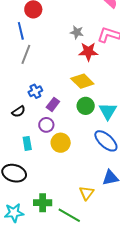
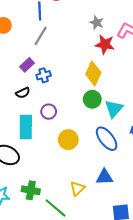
yellow diamond: (82, 81) -> (93, 73), turned 60
purple rectangle: (53, 104) -> (27, 65), moved
cyan rectangle: (27, 143) -> (26, 127), size x1.6
yellow circle: (61, 143) -> (68, 140), moved

